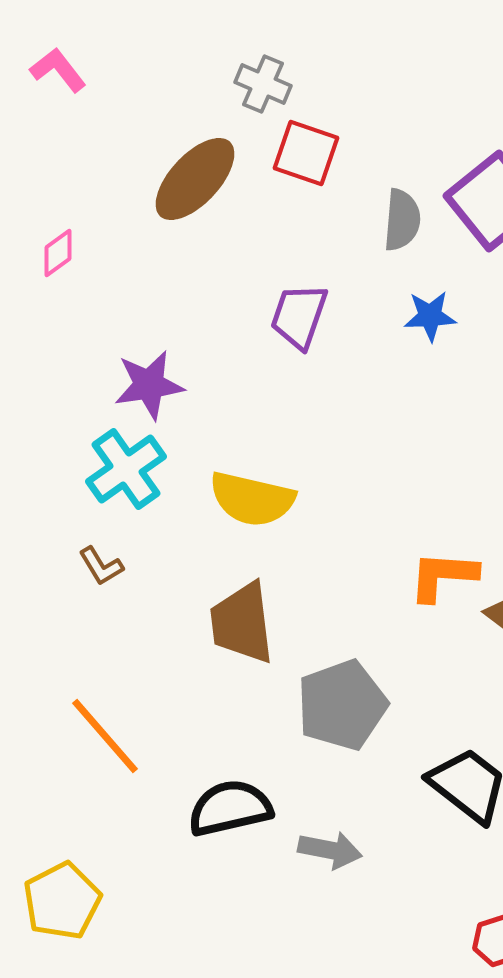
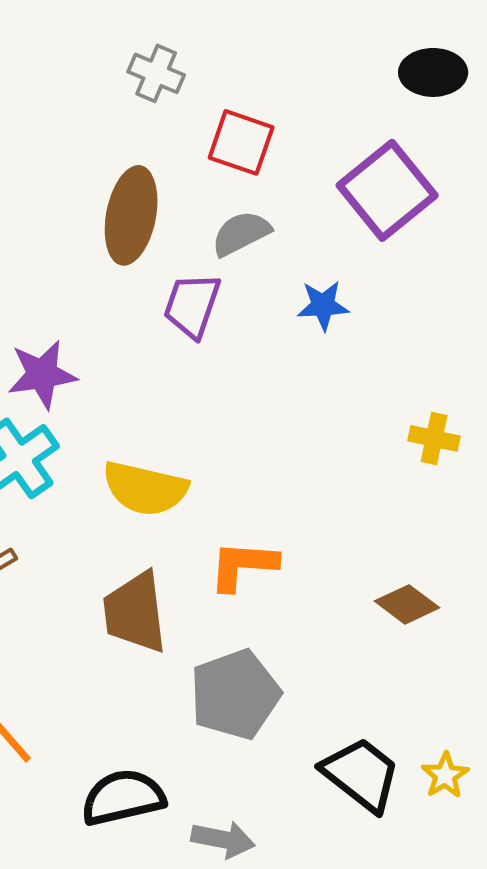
red square: (306, 153) -> (241, 142), moved
brown ellipse: (195, 179) -> (131, 215), moved, turned -32
gray semicircle: (402, 220) -> (241, 233), moved, turned -122
orange L-shape: (443, 576) -> (243, 565), moved

